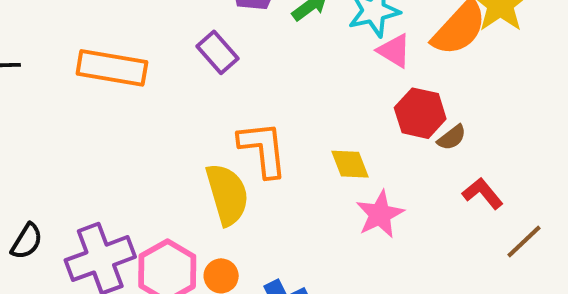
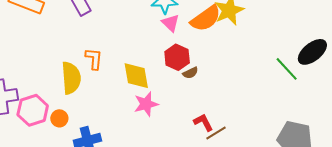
orange L-shape: (263, 149) -> (94, 59), size x0.7
yellow diamond: (350, 164) -> (136, 76), size x1.4
red L-shape: (483, 193) -> (203, 122), moved

